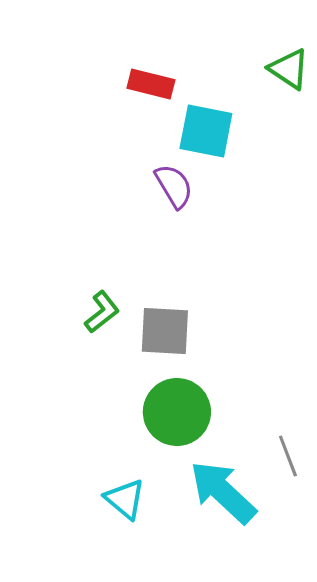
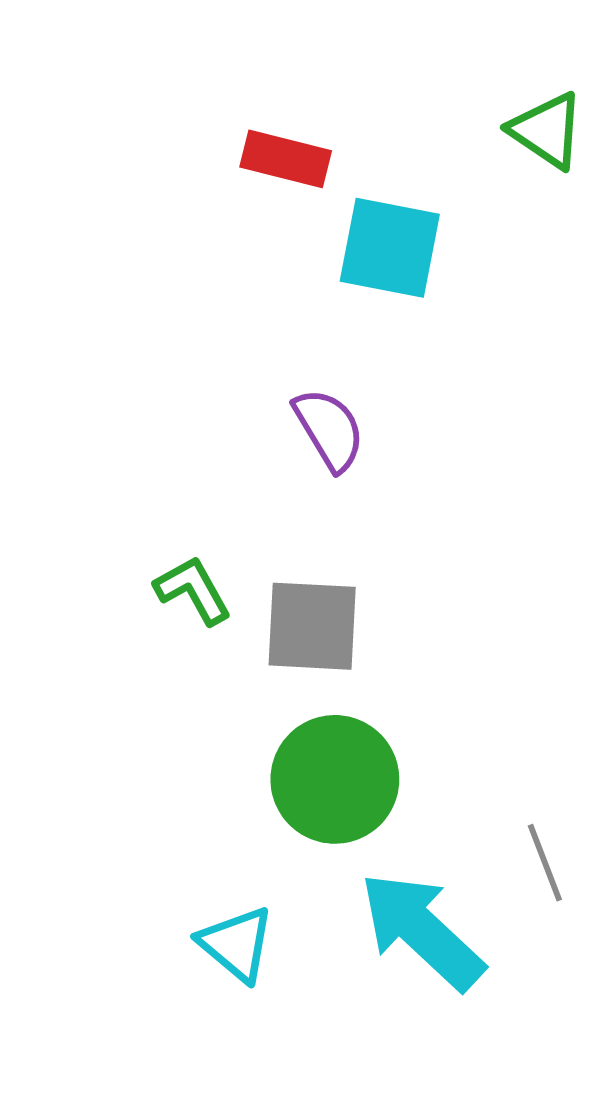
purple semicircle: (174, 186) -> (329, 429), moved
green L-shape: (102, 312) -> (193, 590), turned -81

